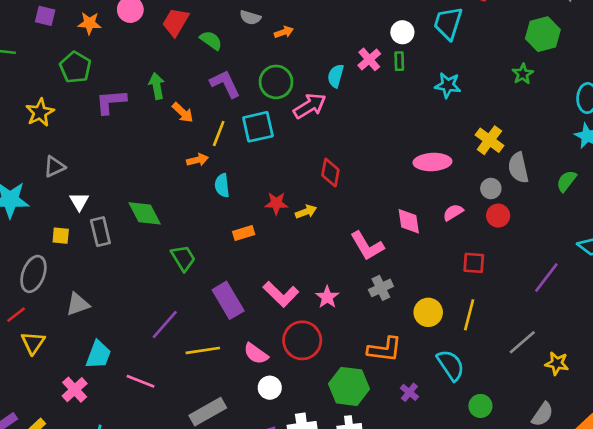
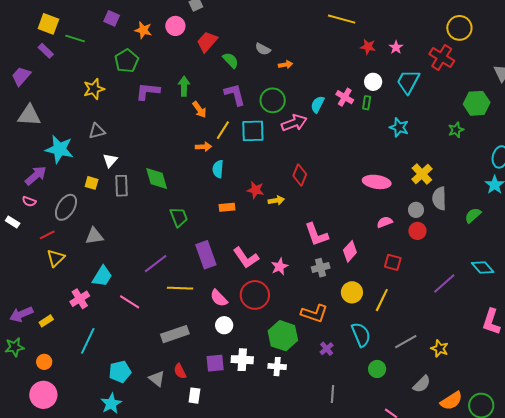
pink cross: (369, 59) -> (345, 97), turned -30
pink diamond: (409, 221) -> (350, 251), moved, turned 40
gray line: (522, 342) -> (406, 342), moved

